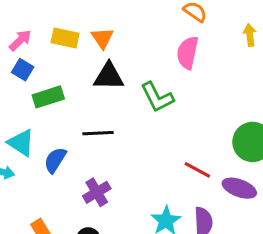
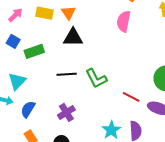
blue square: (23, 70) -> (13, 41), moved
green L-shape: (157, 97) -> (96, 78), moved
cyan triangle: (21, 143) -> (17, 81), turned 42
blue semicircle: (55, 160) -> (28, 109), moved

